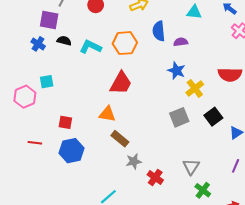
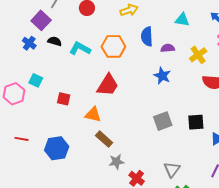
purple square: (49, 20) -> (41, 20), turned 30
cyan square: (47, 82) -> (36, 80), turned 32
yellow cross: (195, 88) -> (198, 55), moved
black square: (213, 117) -> (196, 122), turned 30
red square: (65, 122) -> (64, 99), moved

